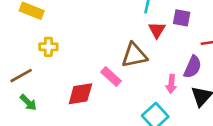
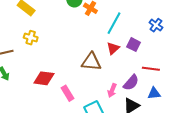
pink rectangle: (111, 77) -> (67, 93), moved

